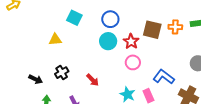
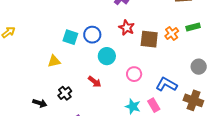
blue circle: (110, 19) -> (92, 35), moved
orange cross: (175, 27) -> (172, 33), turned -32
red star: (131, 41) -> (127, 28), moved
red arrow: (93, 80) -> (95, 82), moved

